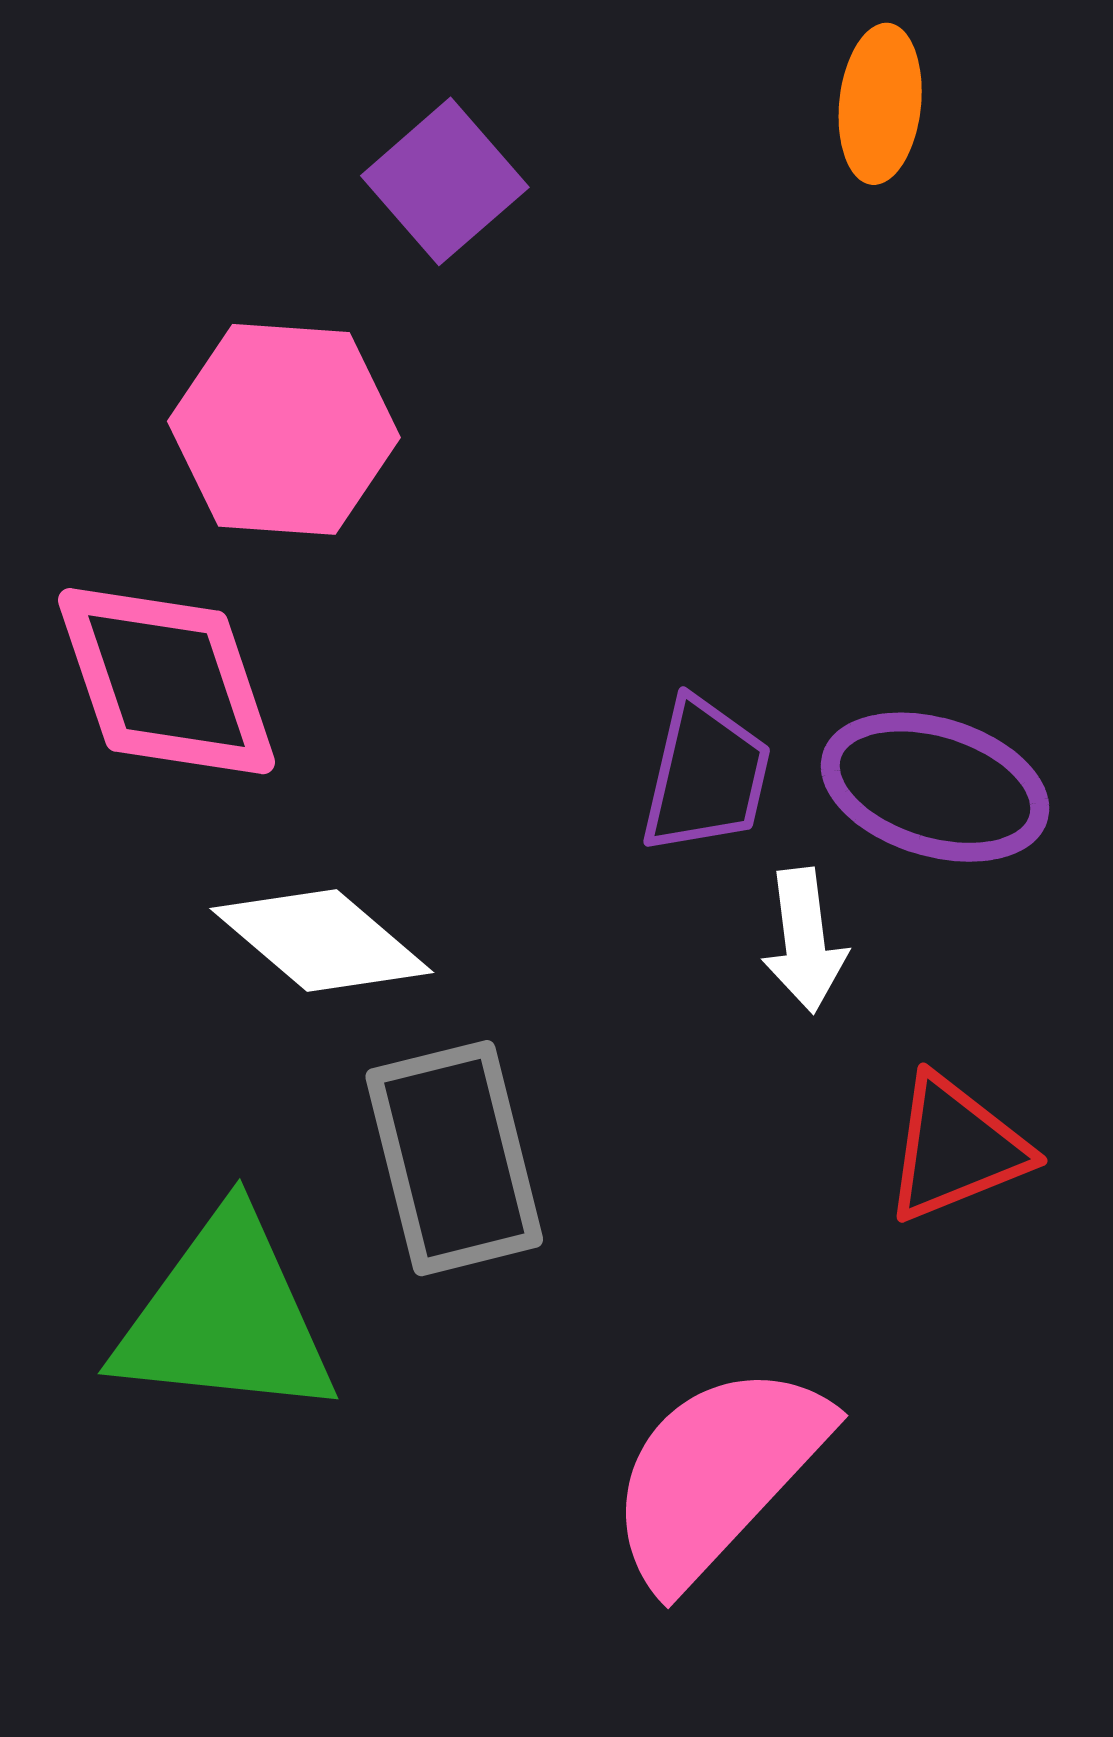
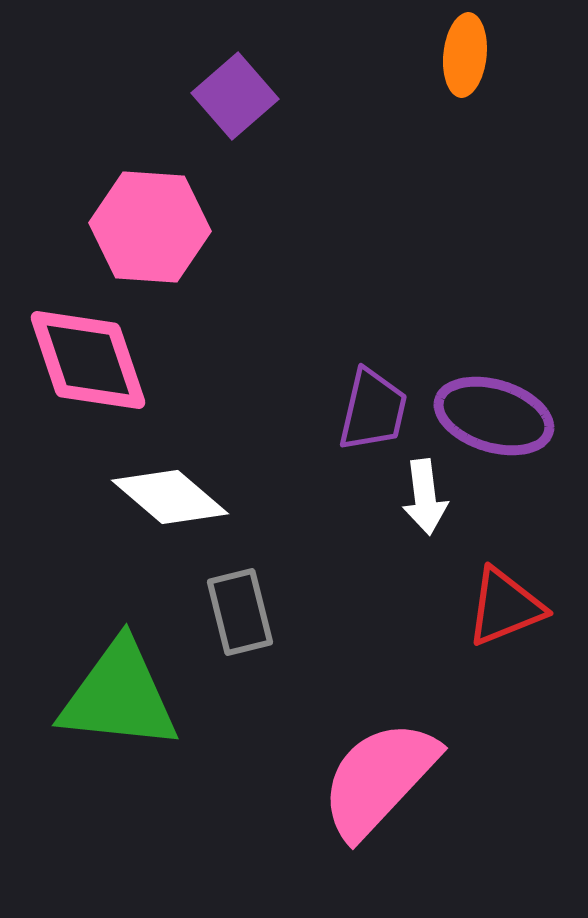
gray rectangle: (454, 1158) -> (240, 612), size x0.7

